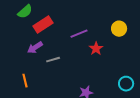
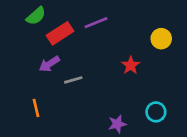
purple line: (79, 34) -> (96, 23), moved
cyan circle: (126, 84) -> (156, 112), moved

